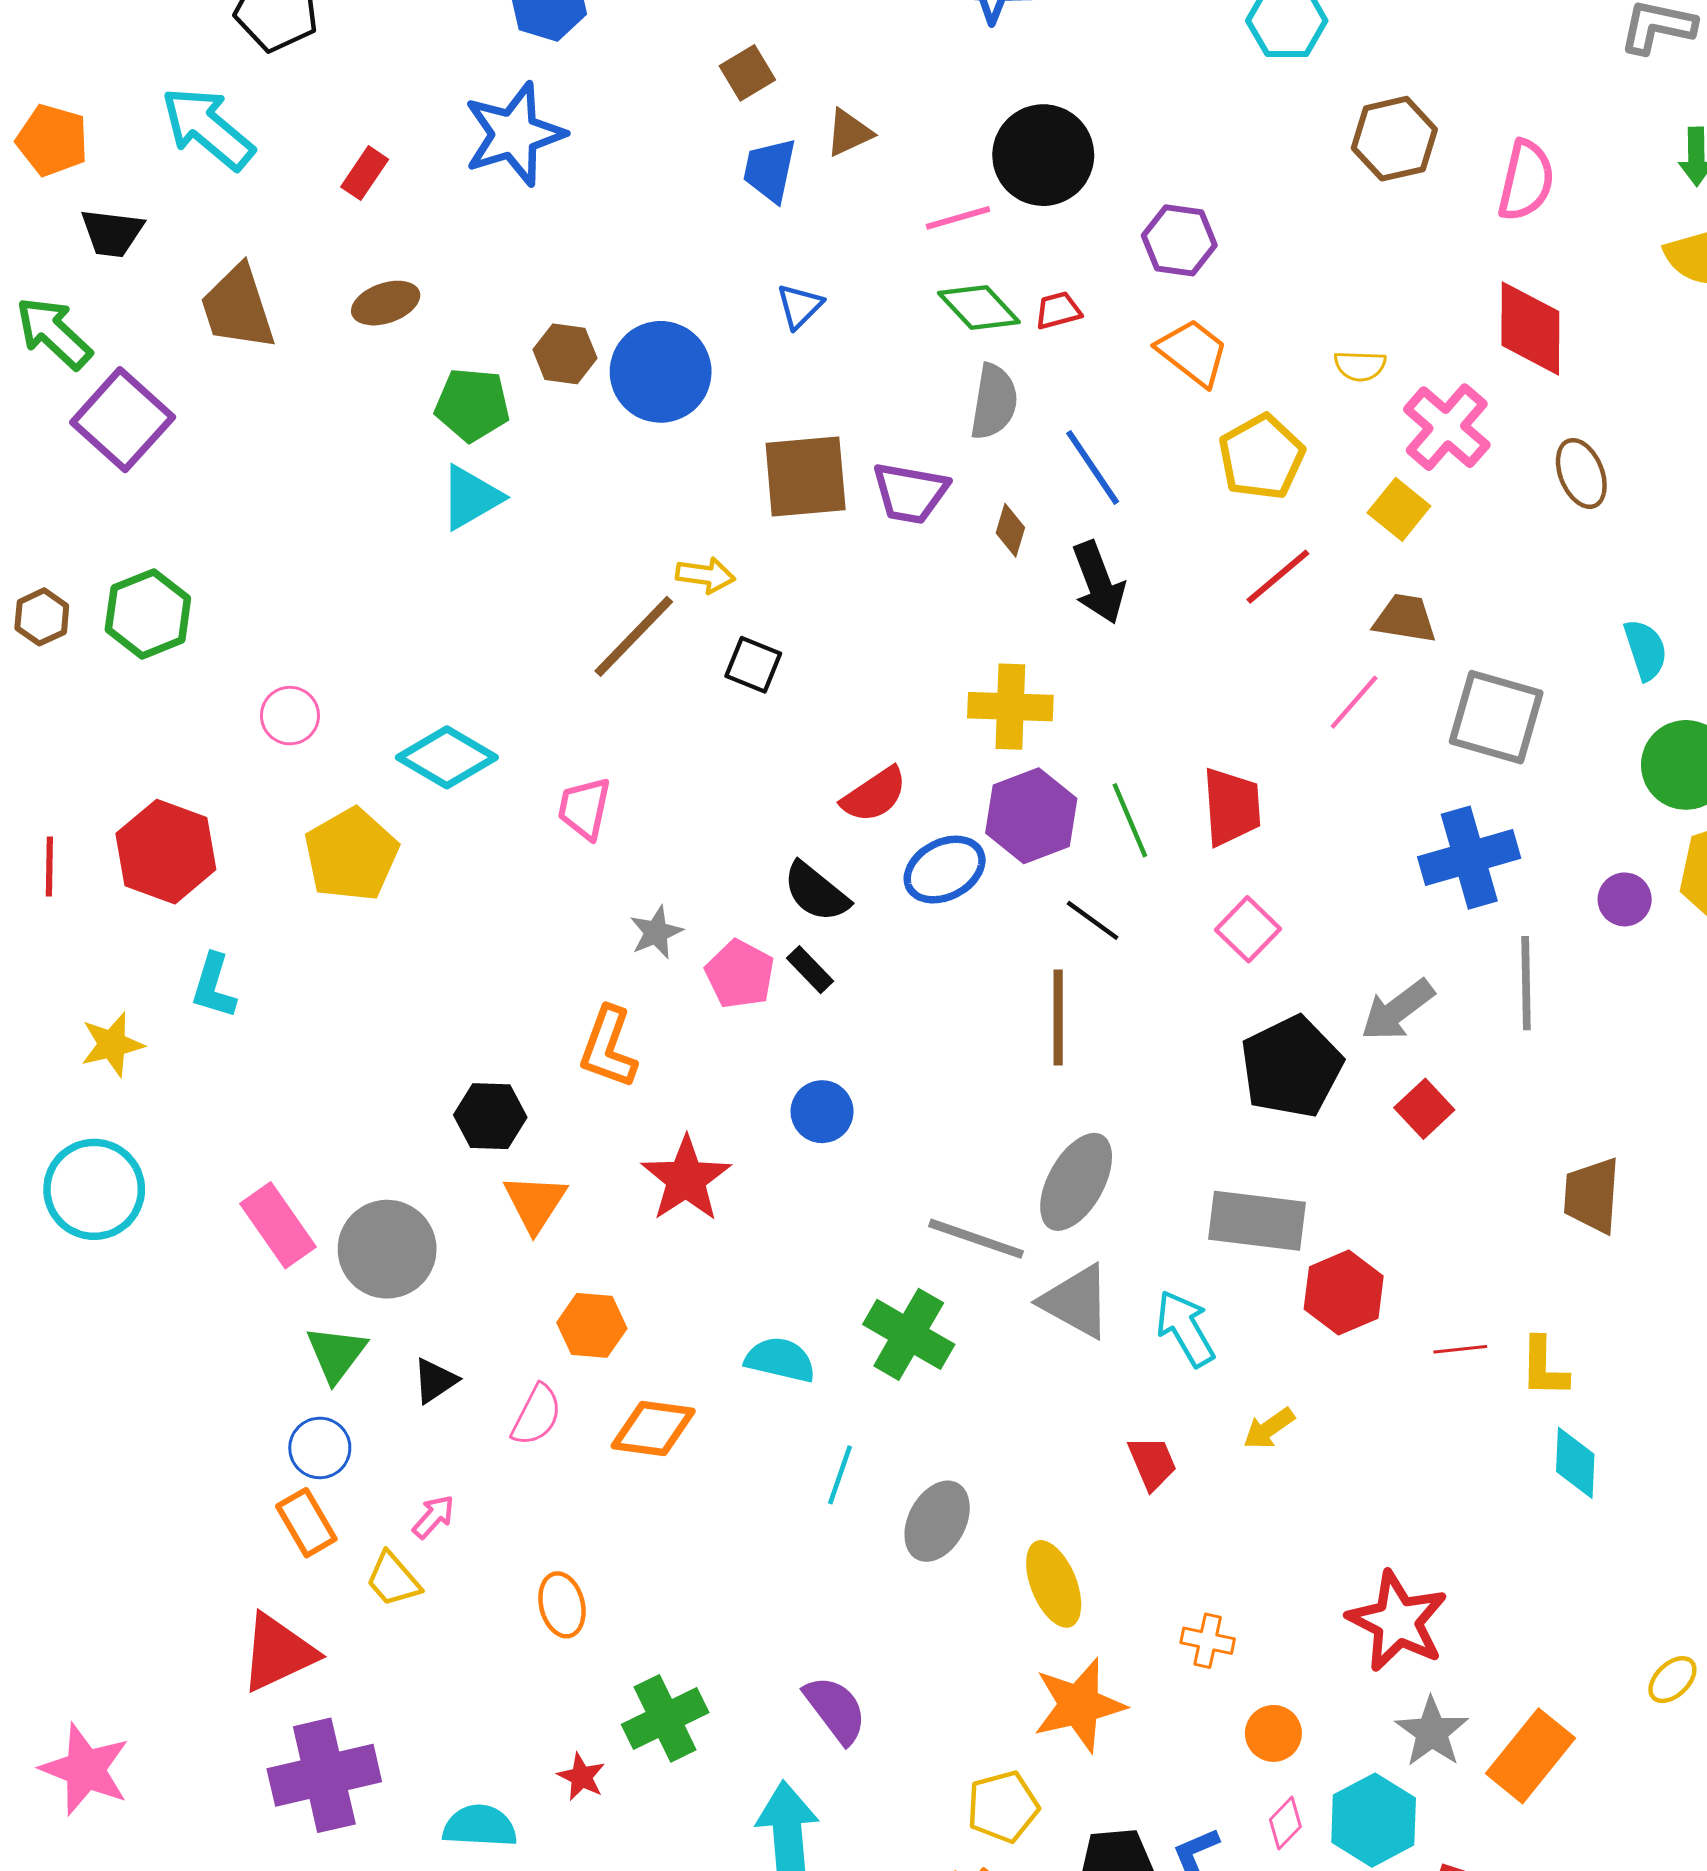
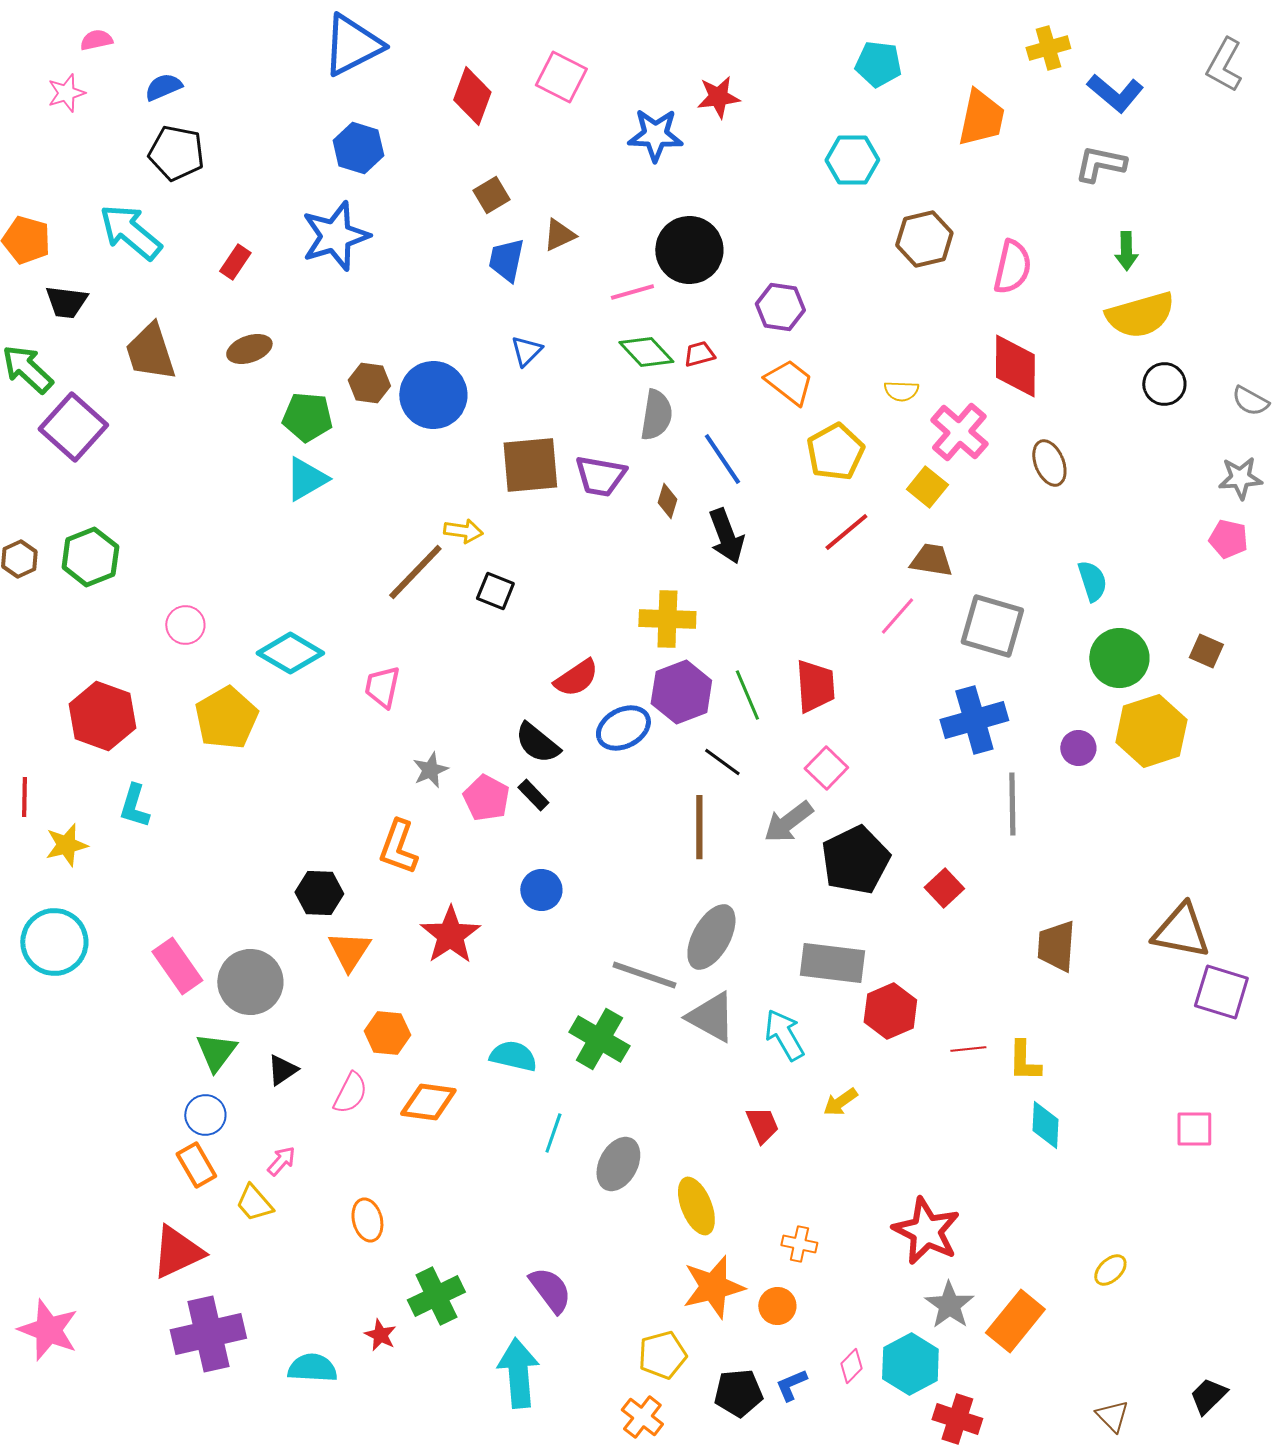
red line: (49, 867) -> (24, 797), moved
gray arrow: (1397, 1010) -> (788, 822), moved
orange circle: (1273, 1733) -> (777, 1306), moved

